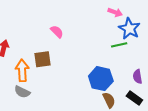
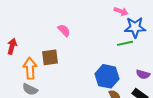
blue star: (129, 29) -> (135, 27), turned -30
purple semicircle: (138, 77) -> (143, 74), turned -64

